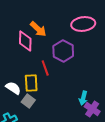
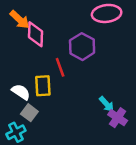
orange arrow: (38, 29) -> (20, 20), moved
cyan arrow: (83, 98) -> (107, 104), turned -56
gray square: (28, 101) -> (29, 113), moved

